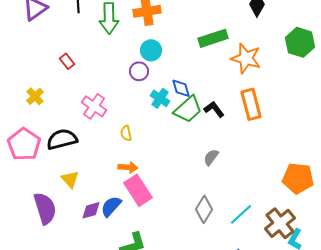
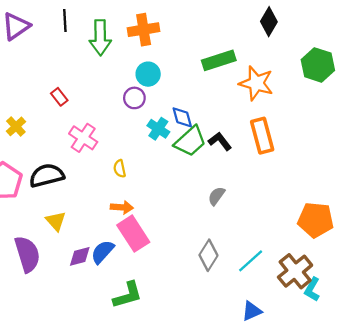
red rectangle: (67, 61) -> (59, 97), moved

